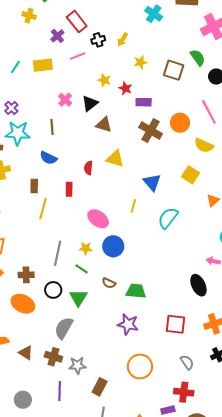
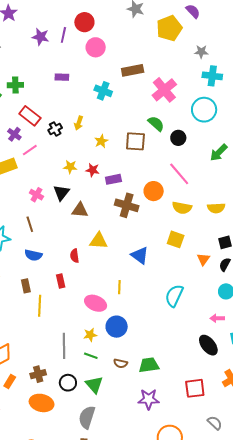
pink line: (78, 56) -> (30, 150), moved
yellow line: (133, 206) -> (119, 287), moved
cyan semicircle: (168, 218) -> (174, 296), moved

